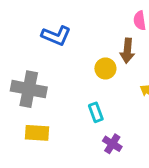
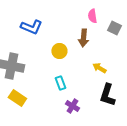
yellow circle: (105, 68) -> (59, 51), moved
yellow rectangle: (37, 133) -> (17, 98), turned 30

